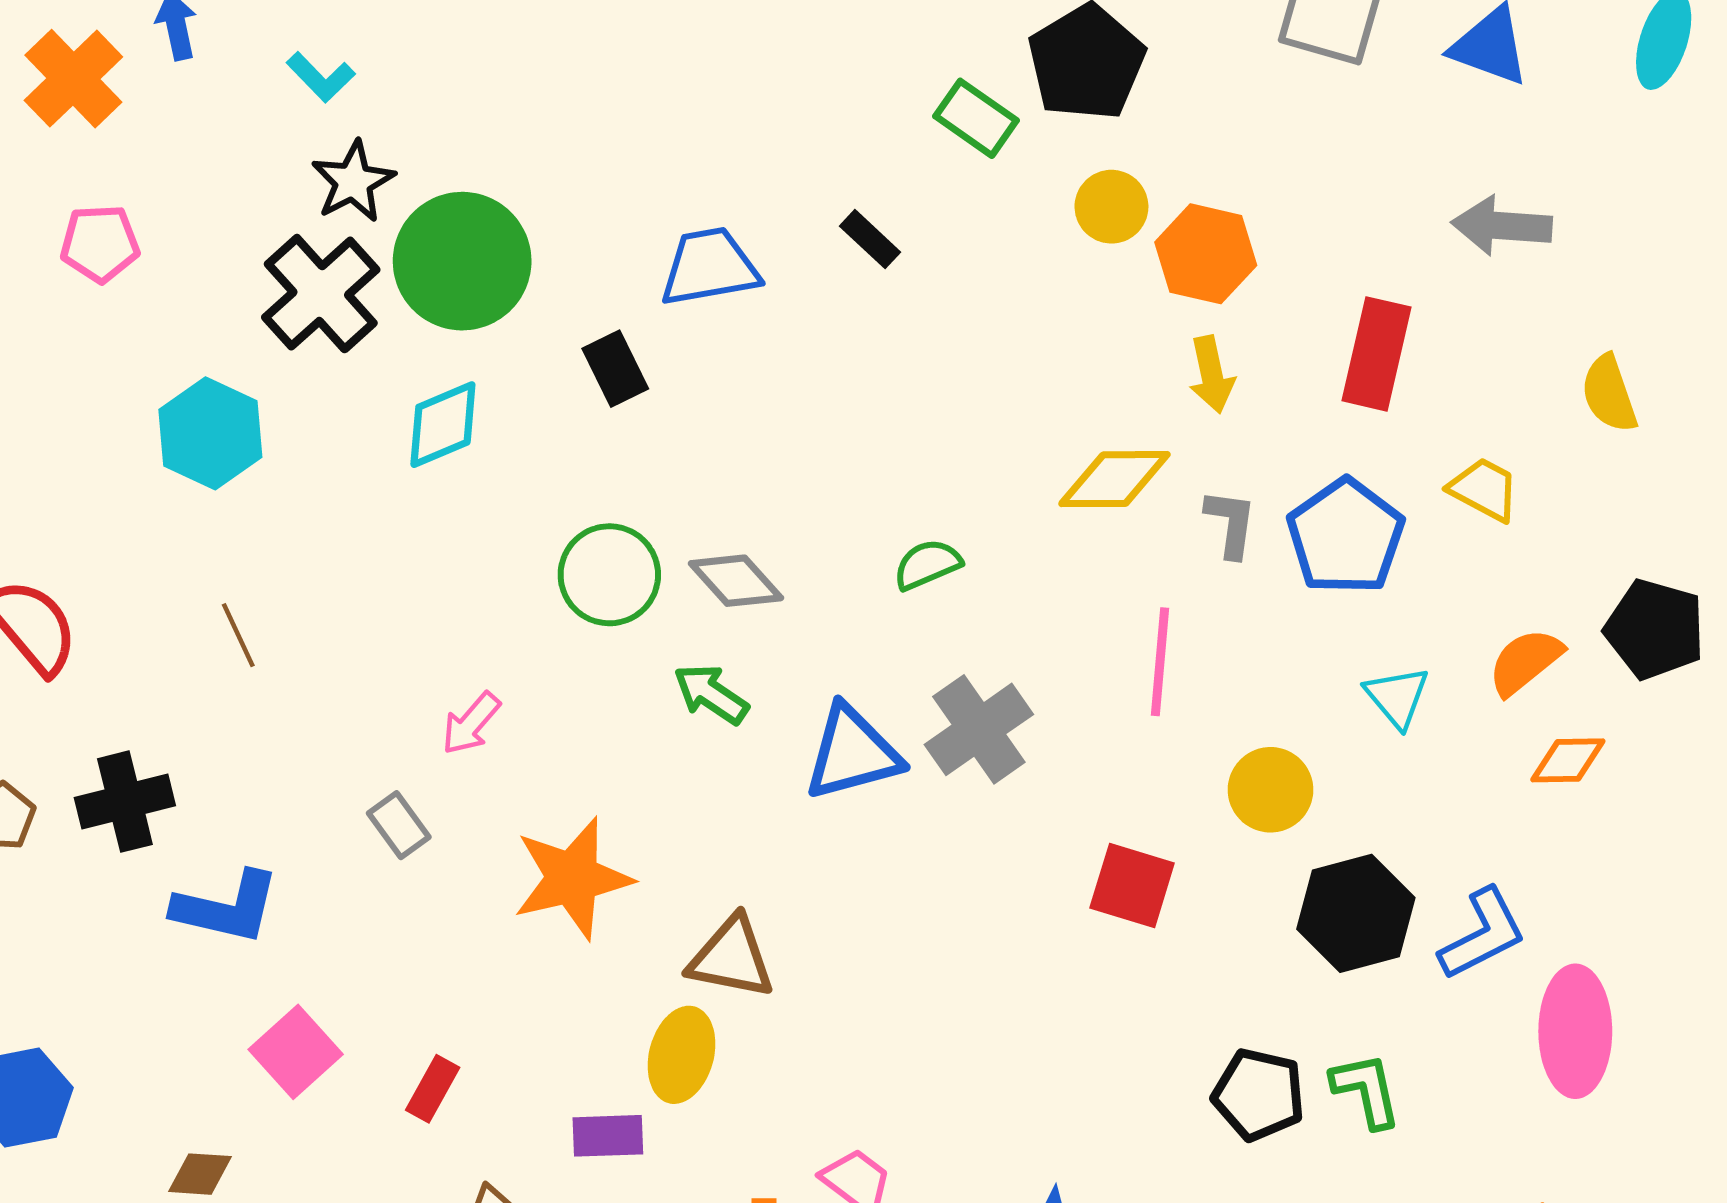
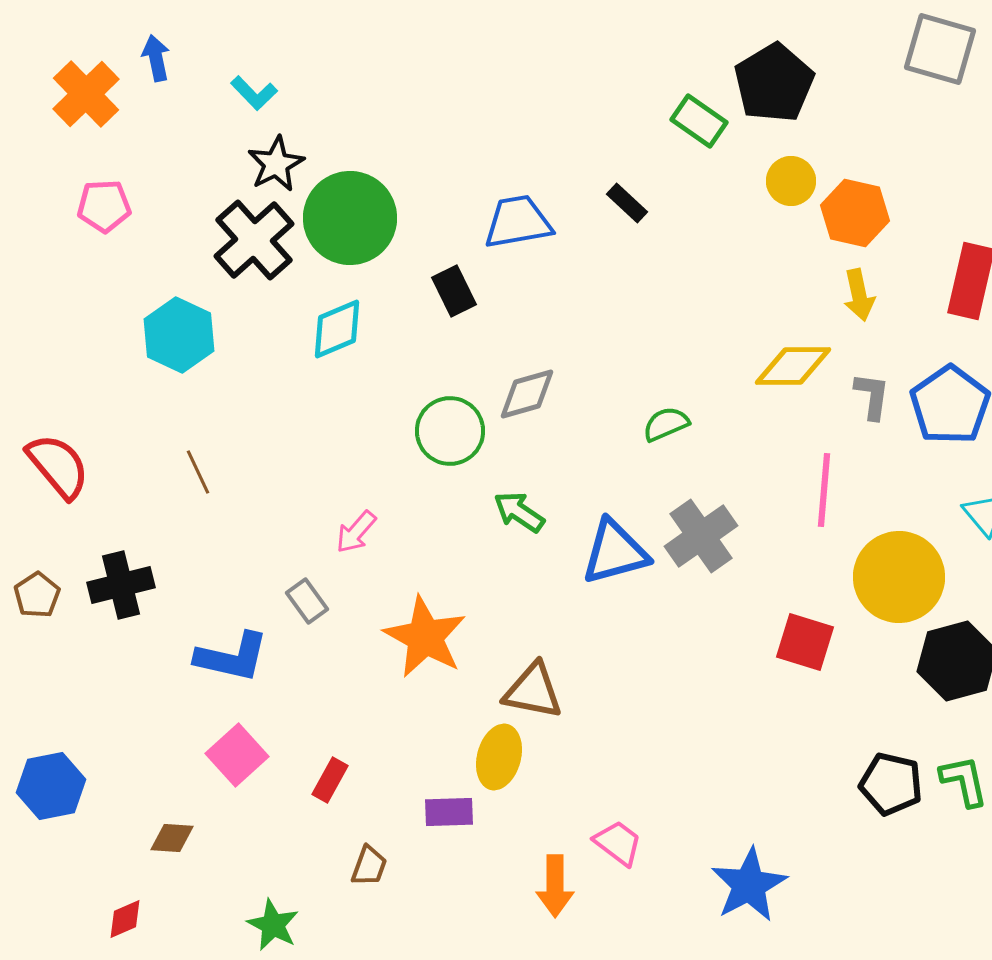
gray diamond: (736, 581) -> (527, 394), moved, turned -64
yellow circle: (1270, 790) -> (899, 577), size x1.6
orange star: (573, 878) -> (425, 637), turned -30
blue L-shape: (226, 908) -> (232, 657), moved

